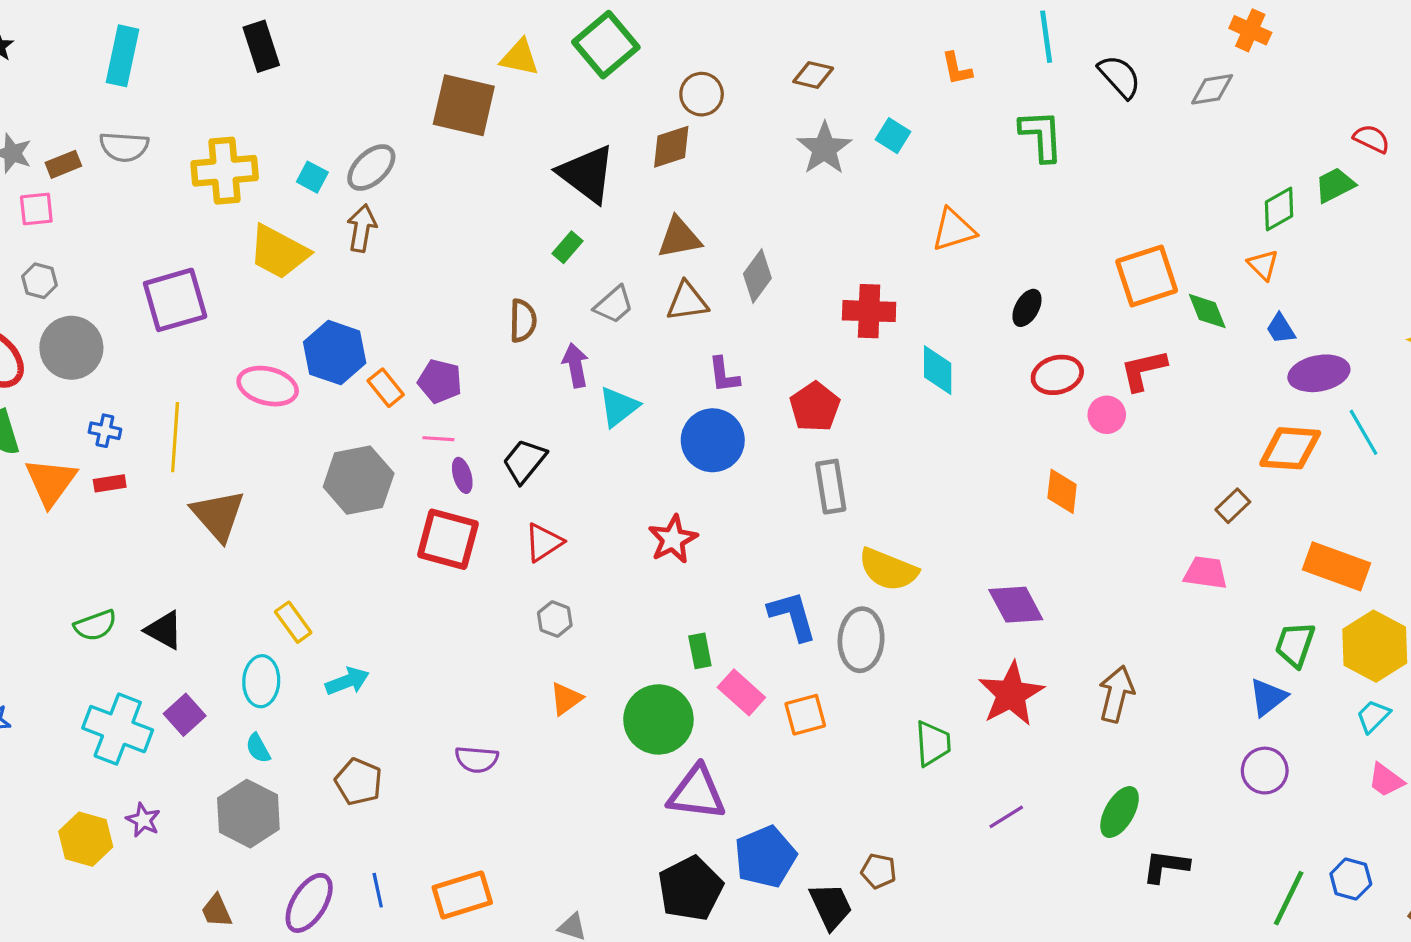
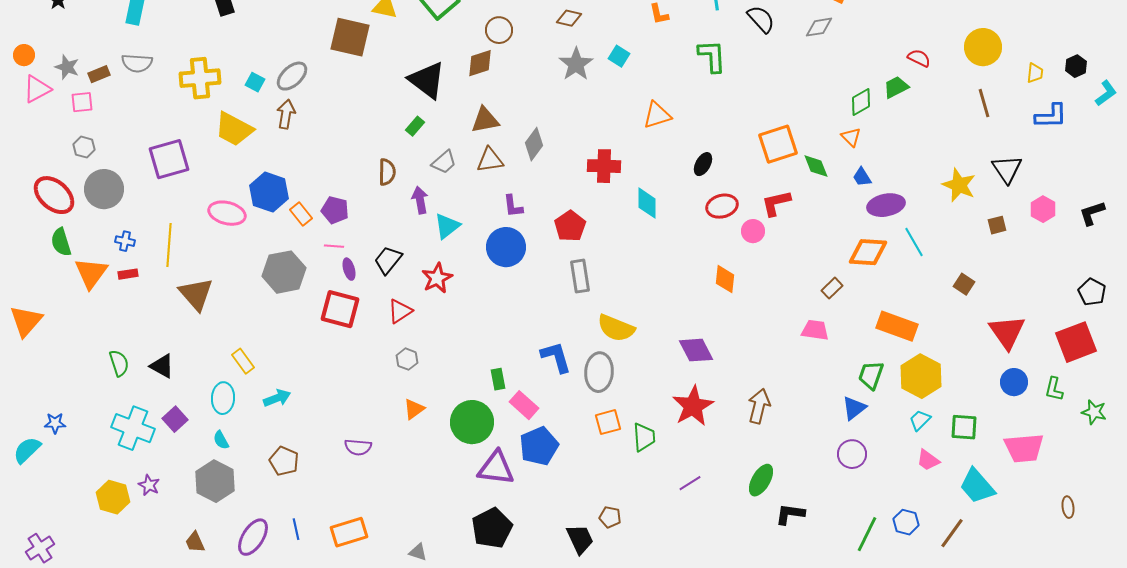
red star: (673, 539) -> (437, 278), moved
green semicircle: (95, 625) -> (119, 363), turned -88
orange square: (805, 715) -> (608, 422), moved
blue pentagon: (765, 857) -> (539, 446), moved

